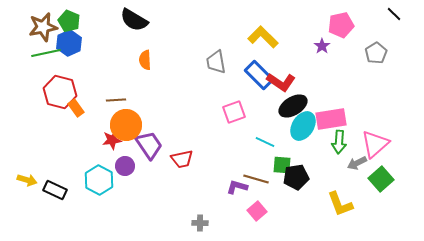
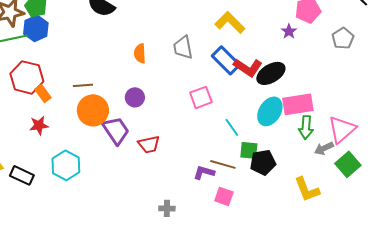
orange semicircle: (145, 60) -> (140, 53), moved
black ellipse: (293, 106) -> (271, 73), moved
red star: (112, 140) -> (39, 125), moved
cyan line: (265, 142) -> (232, 127), turned 30
purple circle: (125, 166) -> (135, 97), moved
pink square: (257, 211) -> (224, 196), turned -30

